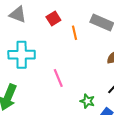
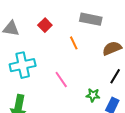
orange line: (74, 33) -> (74, 43), moved

